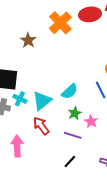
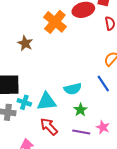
cyan semicircle: (70, 91) -> (73, 89), turned 36
cyan triangle: (42, 101) -> (47, 102), turned 40
pink star: (91, 121) -> (103, 127), moved

